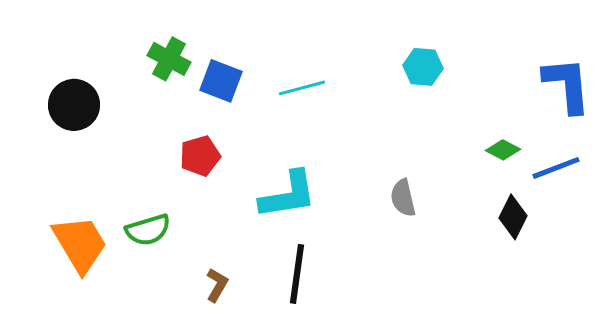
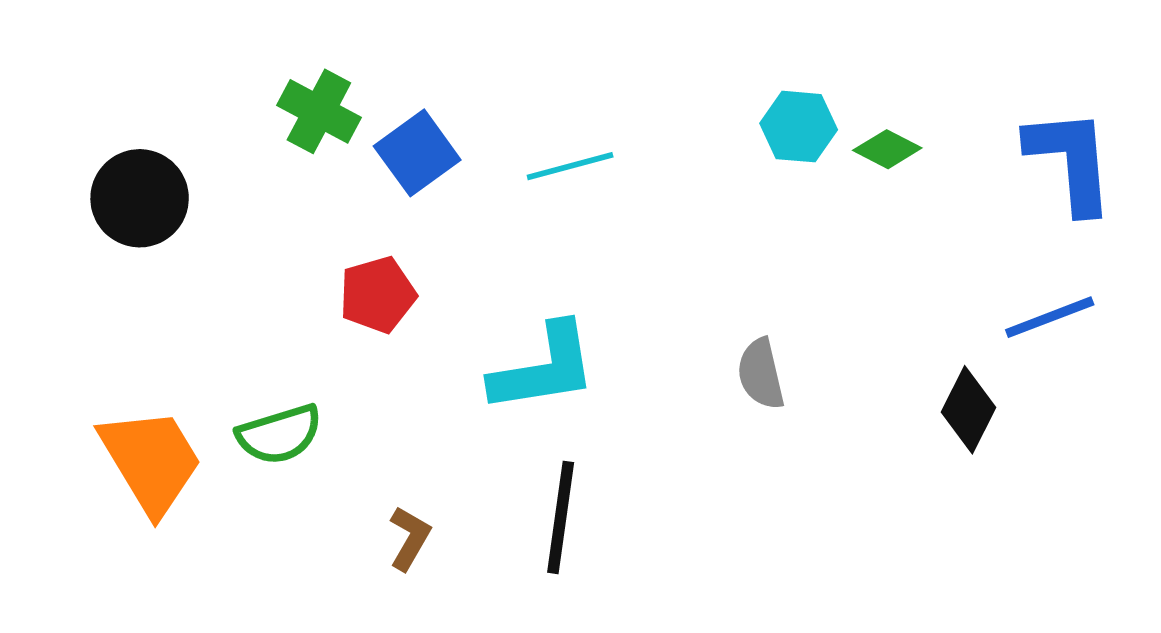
blue square: (221, 81) -> (417, 153), turned 33
green diamond: (503, 150) -> (887, 149), moved

